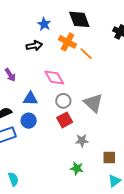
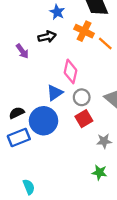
purple arrow: (10, 75) -> (22, 51), moved
pink diamond: (54, 77) -> (70, 71), turned 45
blue triangle: (30, 99) -> (55, 93), moved, turned -35
blue circle: (29, 121) -> (44, 121), size x1.6

